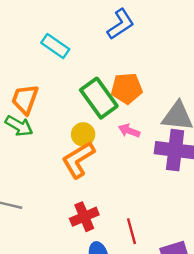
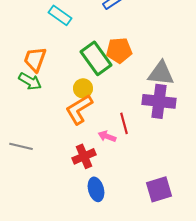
pink arrow: (129, 131) -> (107, 136), moved
red line: (131, 231) -> (124, 123), moved

